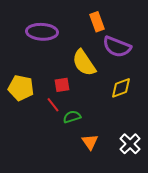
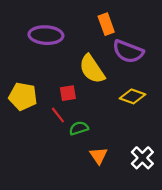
yellow diamond: (121, 88) -> (133, 96), turned 40

